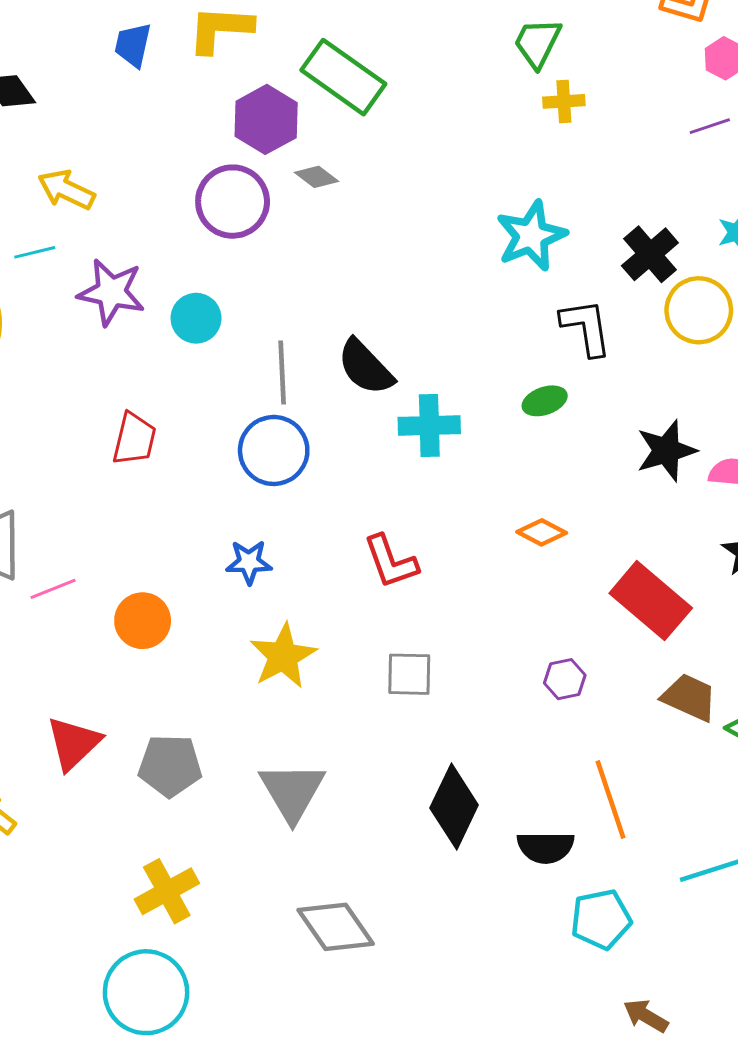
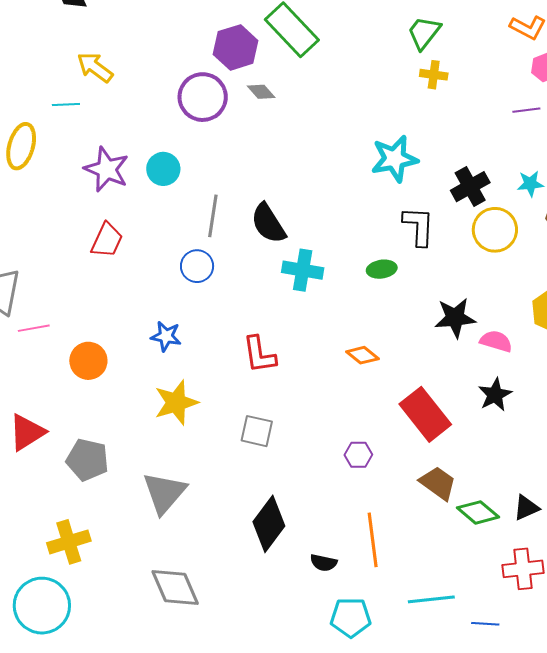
purple star: (111, 292) -> (107, 169), moved
blue circle: (274, 450) -> (197, 266), size x0.7
black semicircle: (545, 847) -> (324, 563), size x0.7

